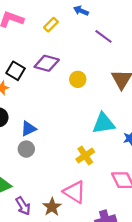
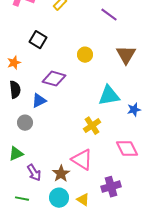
purple diamond: (47, 63) -> (54, 79), moved
black square: (16, 71) -> (38, 40), moved
gray circle: (26, 149) -> (25, 123), moved

